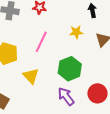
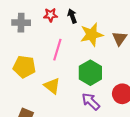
black arrow: (92, 11) -> (72, 16), moved
yellow star: (76, 32) -> (92, 35), size x1.6

